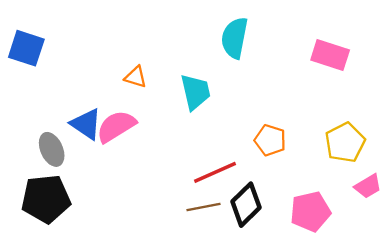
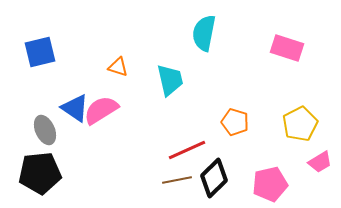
blue square: (26, 48) -> (40, 52), moved, turned -32

